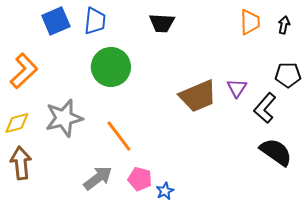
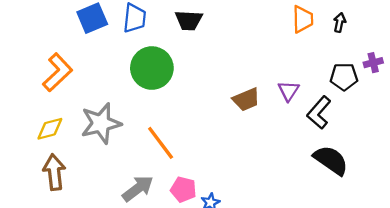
black trapezoid: (162, 23) -> (189, 20), moved
brown trapezoid: (198, 96) -> (246, 99), size x0.7

